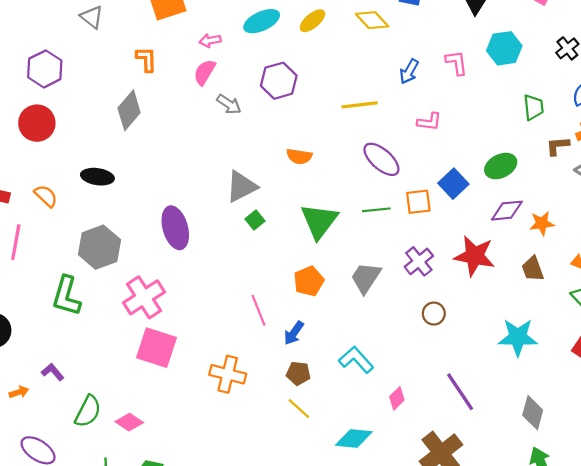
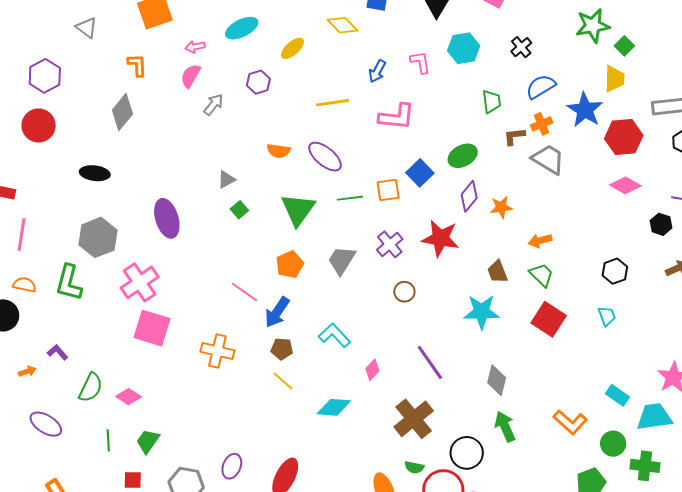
yellow ellipse: (312, 21) -> (293, 48), moved
purple hexagon: (279, 81) -> (258, 82), size x0.7
gray arrow: (229, 104) -> (213, 105), turned -85
pink L-shape: (429, 122) -> (397, 117), size x1.6
purple ellipse: (381, 159) -> (325, 157), moved
gray triangle: (241, 187) -> (226, 179), size x0.6
orange semicircle: (46, 196) -> (25, 285), moved, turned -30
purple diamond: (507, 211) -> (469, 196), turned -44
brown trapezoid: (533, 269) -> (497, 272), moved
pink line: (259, 310) -> (244, 292), turned -32
blue arrow: (294, 333) -> (277, 312), size x1.4

